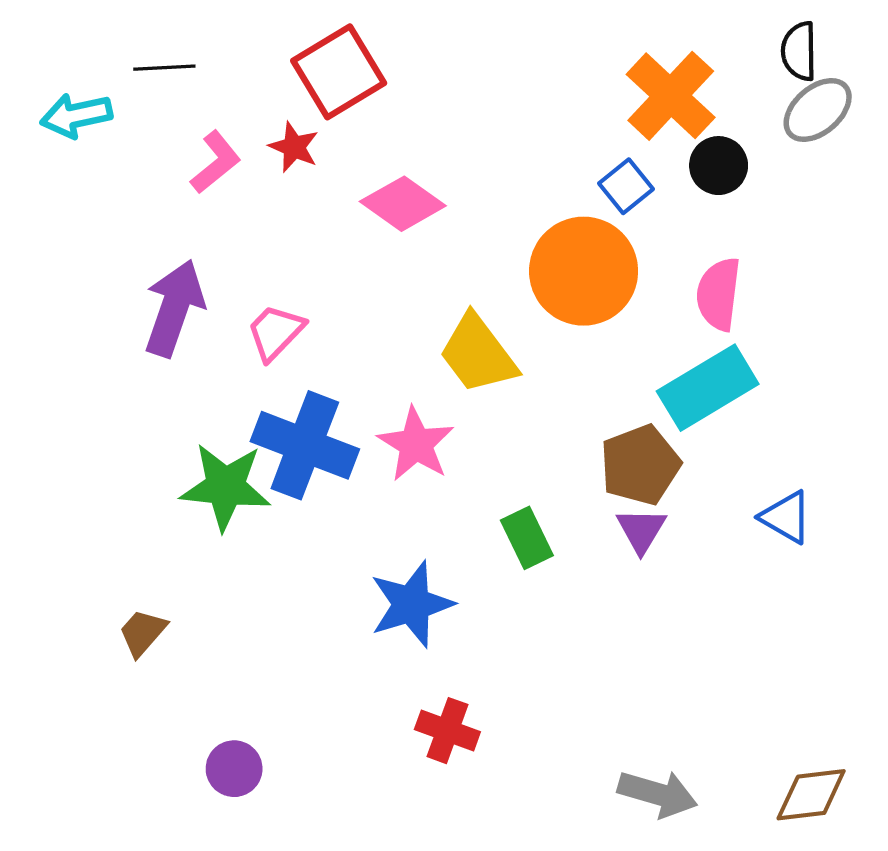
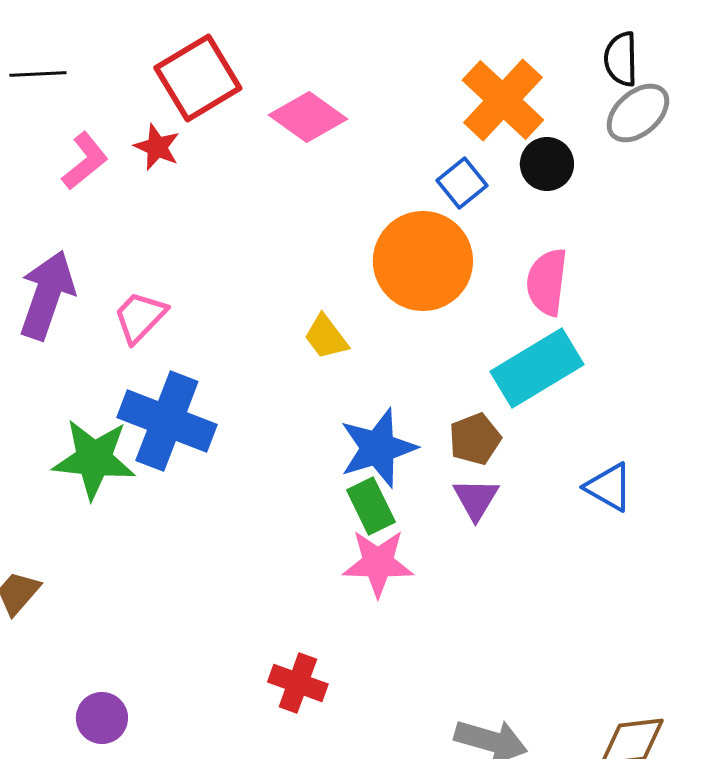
pink diamond: (403, 204) -> (308, 117), moved
yellow trapezoid: (478, 354) -> (326, 337), size x0.6
pink star: (416, 444) -> (378, 563), moved, turned -30
brown pentagon: (640, 465) -> (475, 439), size x0.7
blue star: (412, 604) -> (378, 448), moved

